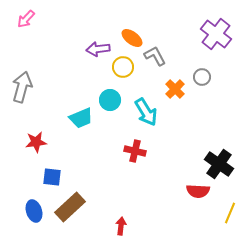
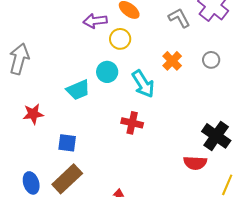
gray L-shape: (155, 56) -> (179, 18), moved
gray circle: (202, 77) -> (211, 60), moved
blue square: (52, 177) -> (67, 143), moved

